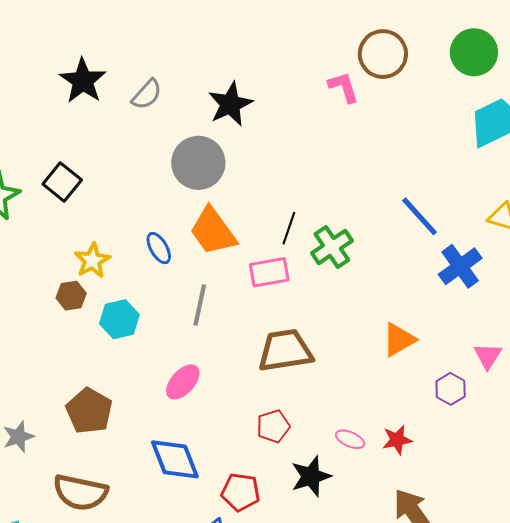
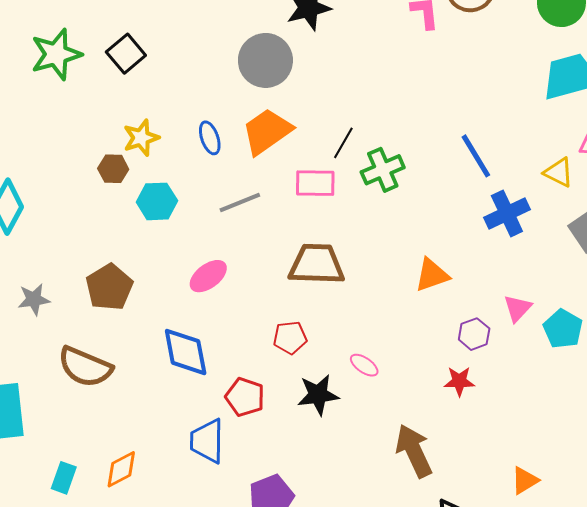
orange trapezoid: (213, 231) -> (267, 131), turned 80
gray line: (200, 305) -> (240, 203), turned 45
red star: (397, 440) -> (459, 381), moved

